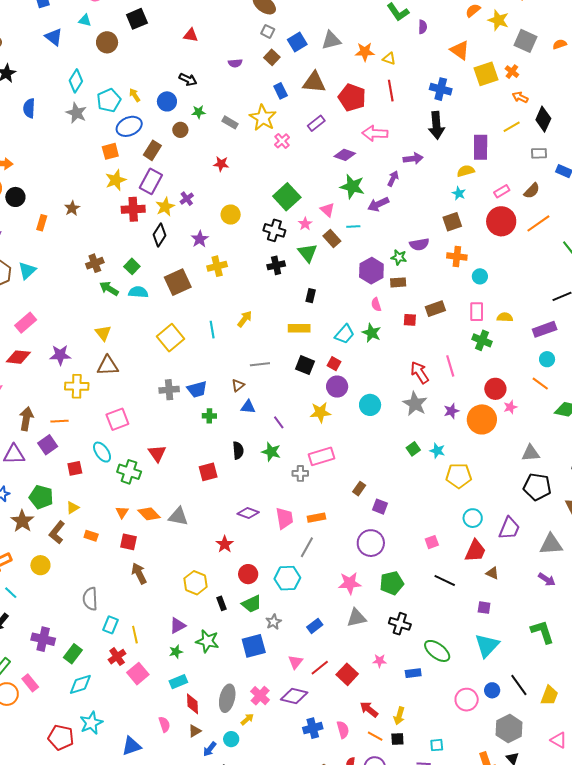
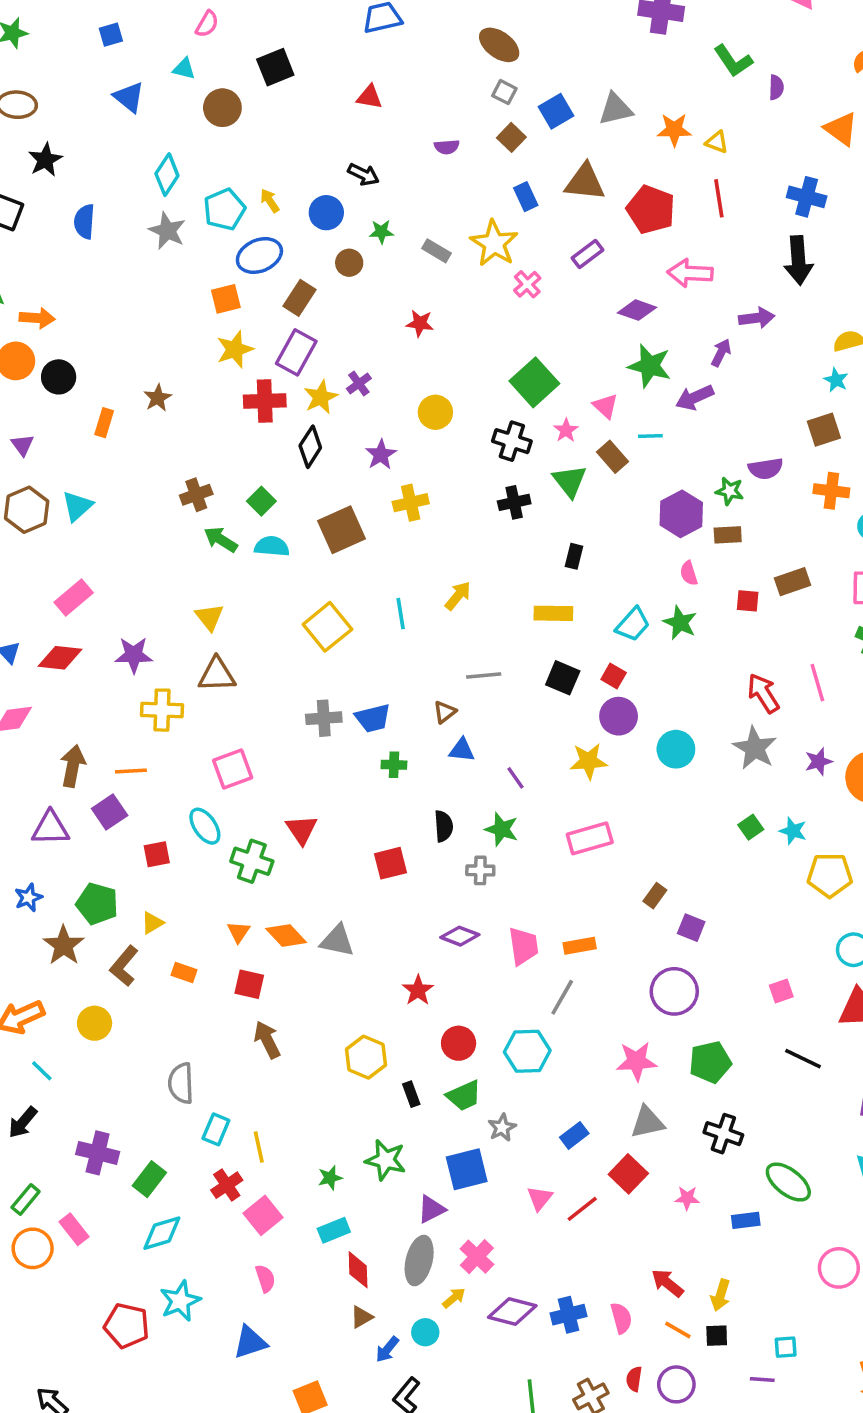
gray cross: (300, 473) -> (480, 870), moved
purple triangle: (178, 626) -> (431, 1209), moved
red square: (347, 674) -> (628, 1174), moved
purple diamond: (294, 696) -> (512, 1311), moved
pink semicircle: (164, 724) -> (265, 1278), moved

